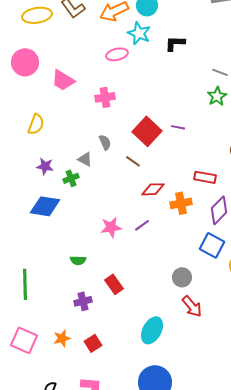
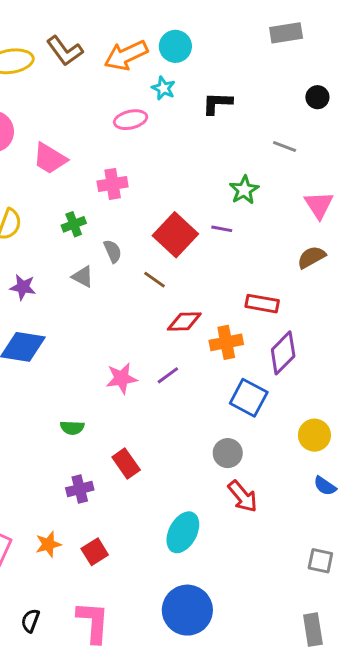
cyan star: (139, 33) -> (163, 88), size x0.7
green star: (217, 96) -> (244, 190), moved
green cross: (71, 178) -> (74, 224), moved
blue square: (212, 245) -> (249, 398), moved

